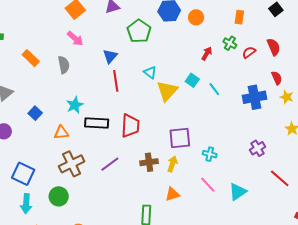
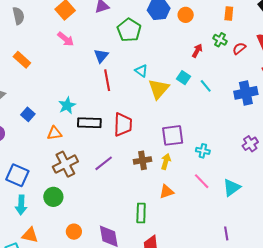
gray semicircle: (64, 65) -> (18, 16), moved

